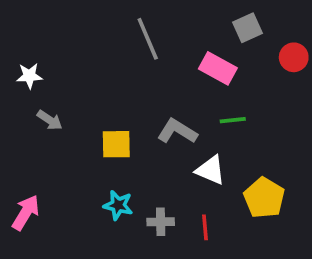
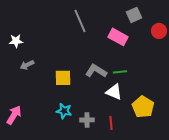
gray arrow: (50, 120) -> (27, 65), turned 120
green line: (233, 120) -> (120, 72), moved

